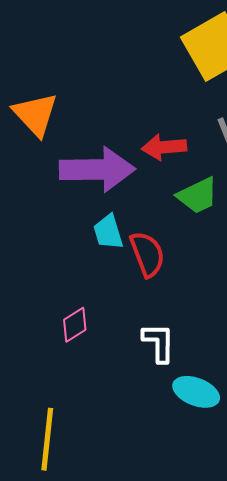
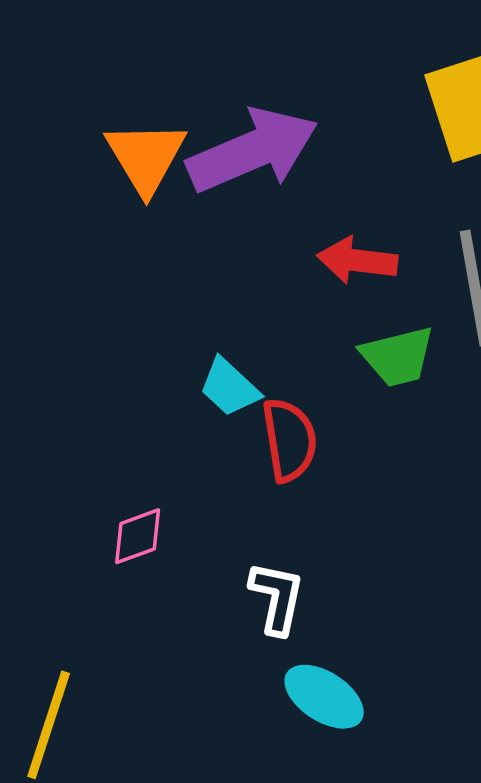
purple arrow: (97, 169) -> (253, 150), moved, turned -34
cyan trapezoid: (108, 232) -> (229, 387), turned -42

